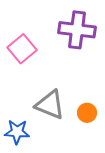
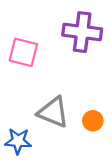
pink square: (22, 49) -> (23, 52), turned -36

